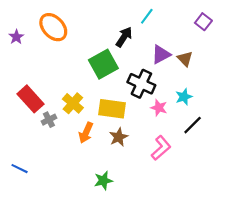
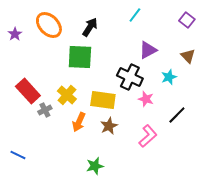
black arrow: (124, 37) -> (90, 27), moved
brown triangle: (185, 59) -> (188, 56), moved
green square: (103, 64) -> (80, 57), moved, turned 32
cyan star: (184, 97) -> (169, 77), moved

